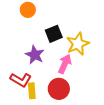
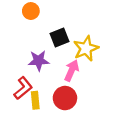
purple star: (35, 55) -> (39, 61), turned -30
red L-shape: (21, 80) -> (23, 88), turned -70

